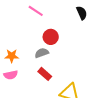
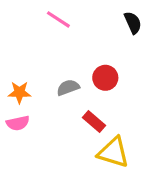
red circle: (51, 37) -> (105, 78), moved
red rectangle: (45, 74) -> (94, 122), moved

